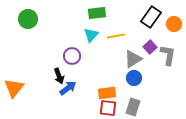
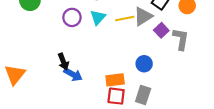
purple circle: (72, 56) -> (72, 17), moved
gray triangle: (133, 59) -> (143, 16), moved
blue arrow: (68, 88) -> (73, 75), turned 66

